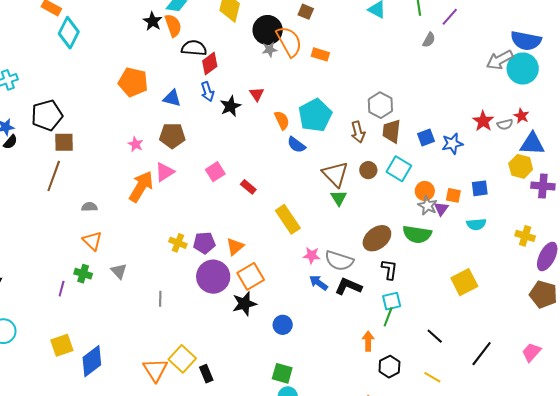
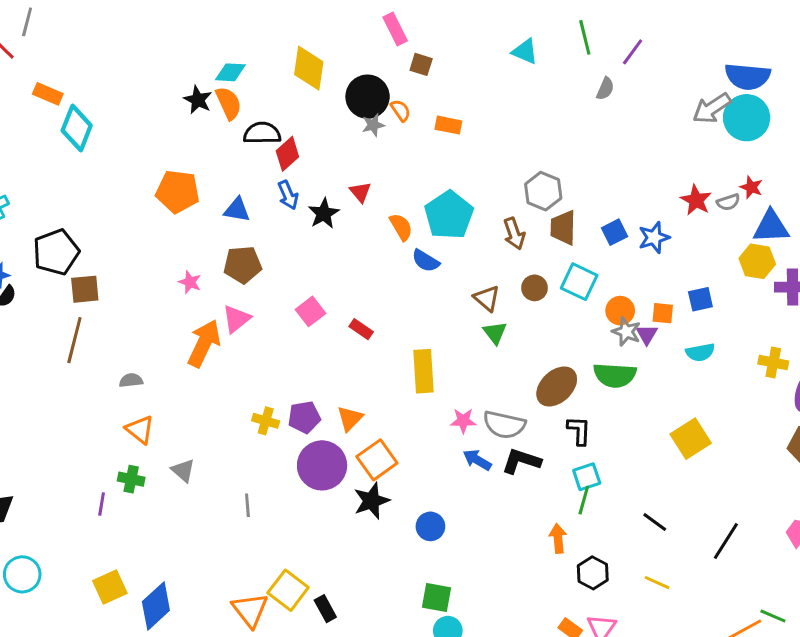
orange semicircle: (289, 41) -> (401, 110), size x0.5
brown triangle: (335, 174) -> (487, 298), size x0.7
yellow rectangle: (288, 219) -> (423, 371), turned 36

